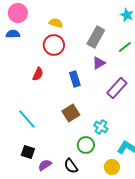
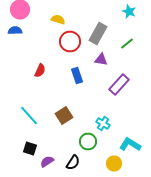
red circle: (54, 45) -> (70, 42), moved
purple triangle: (99, 63) -> (101, 60), turned 40
brown square: (71, 113) -> (64, 116), moved
black semicircle: (71, 166) -> (73, 162), turned -112

